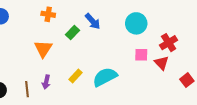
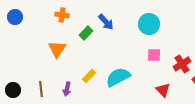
red cross: (169, 43) -> (182, 64), moved
red triangle: (162, 63) -> (163, 90), moved
purple arrow: (46, 82) -> (67, 89), moved

